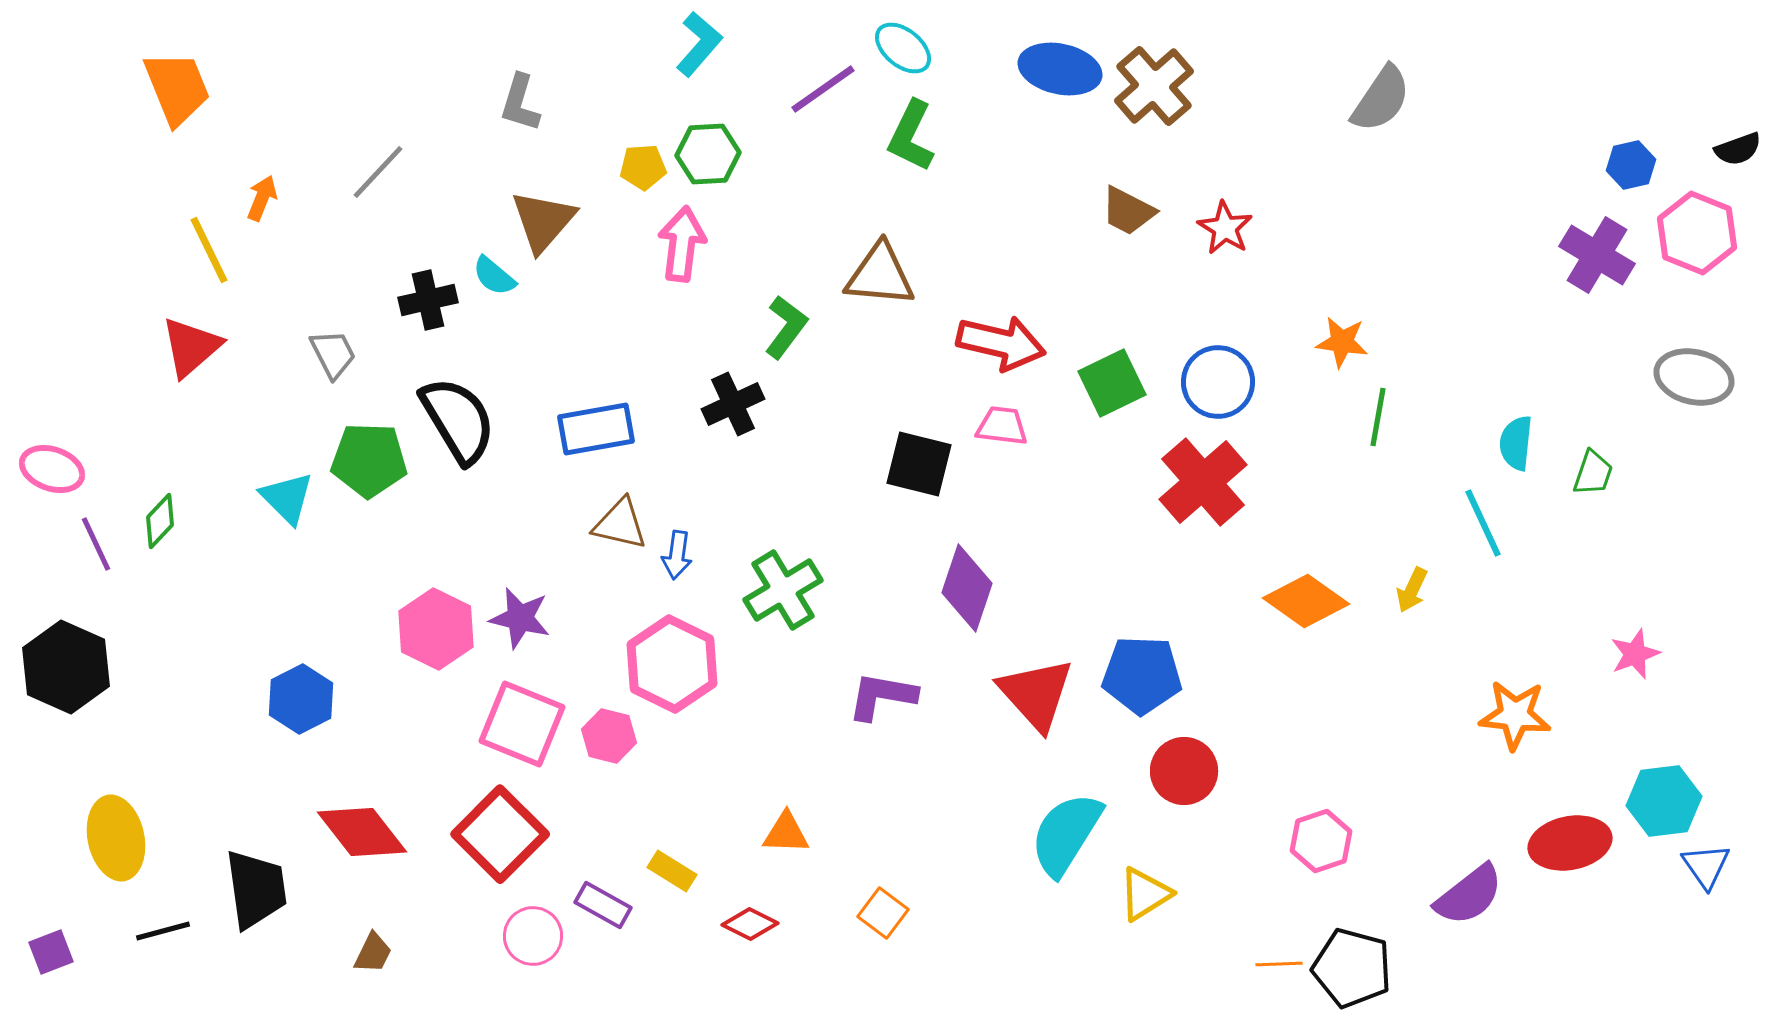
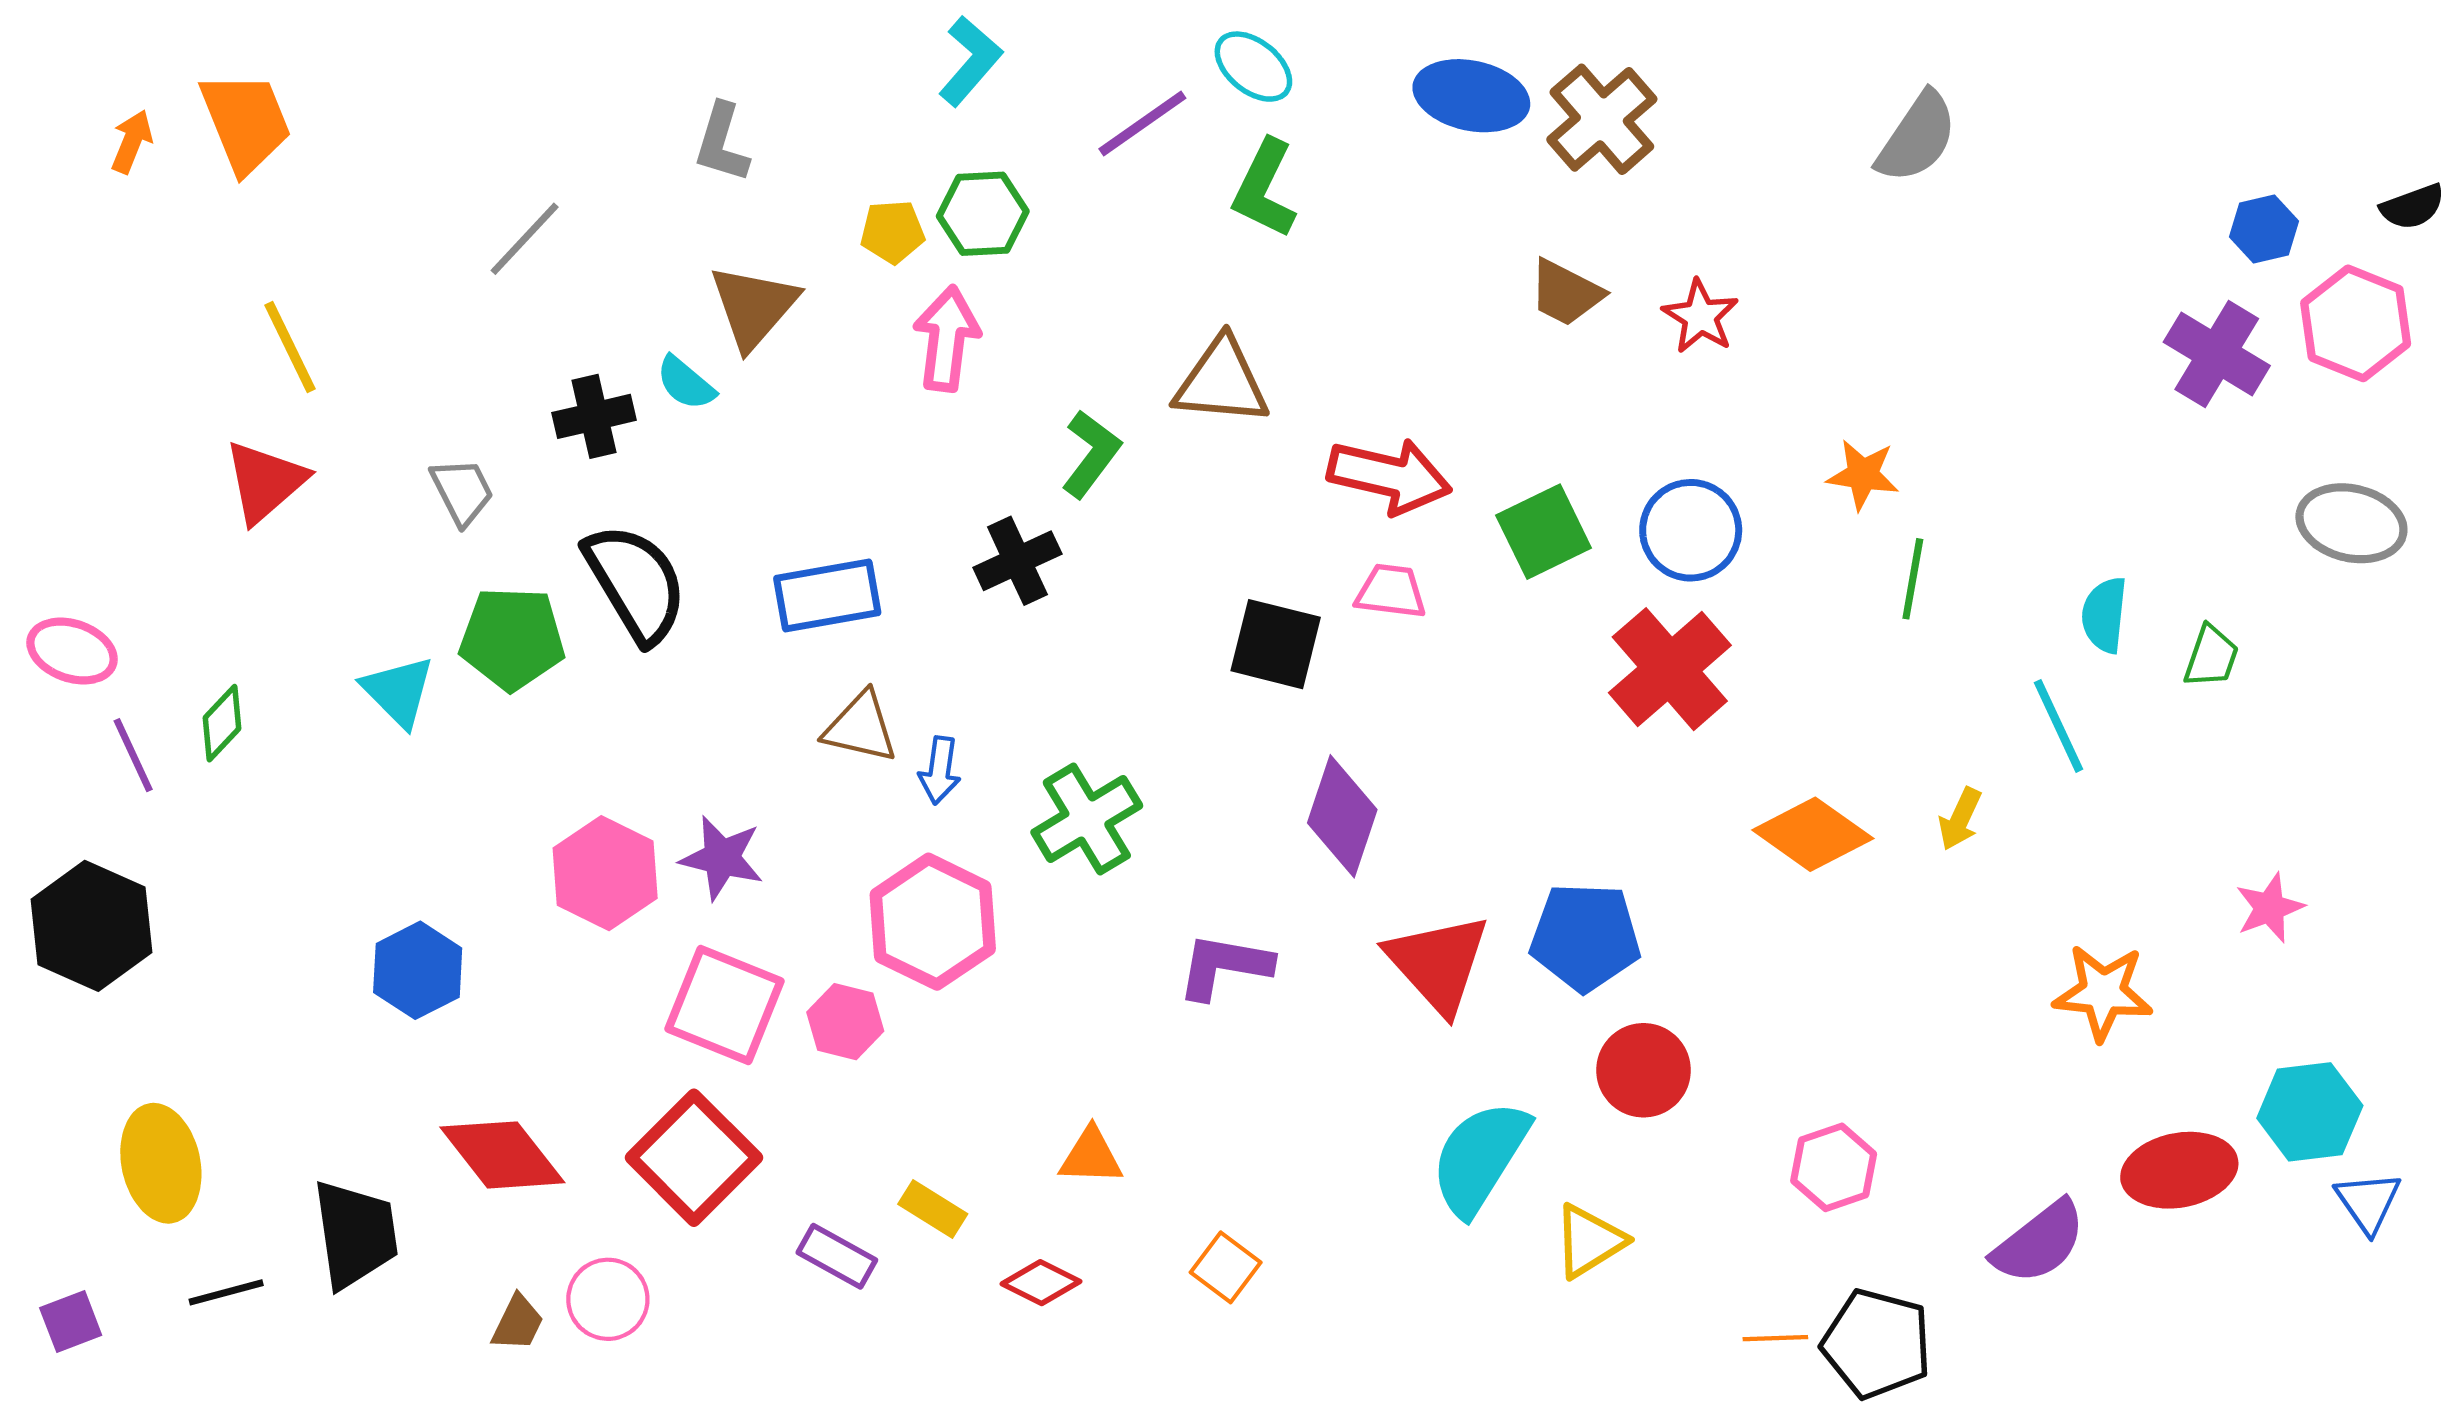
orange arrow: (262, 198) -> (132, 142), moved
pink circle: (533, 936) -> (608, 1299), moved

